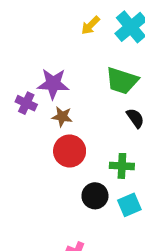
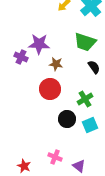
brown star: (62, 117) -> (56, 64), moved
green cross: (122, 166) -> (85, 99), turned -35

